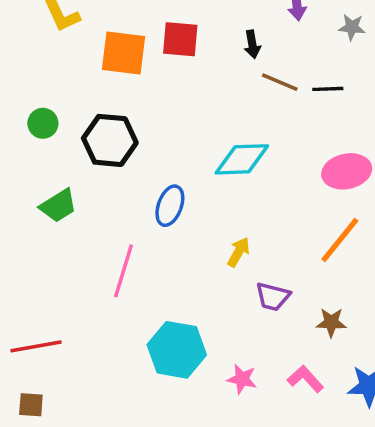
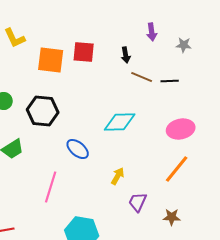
blue ellipse: (170, 206) -> (78, 149), turned -70
purple trapezoid: (273, 297) -> (138, 202), turned 100

